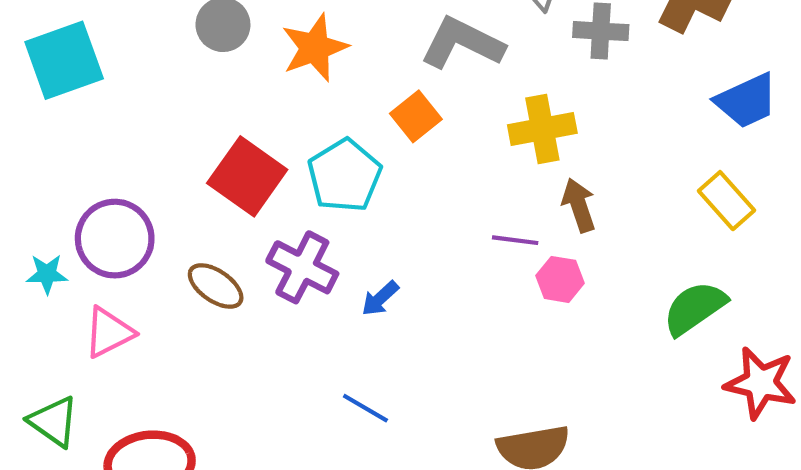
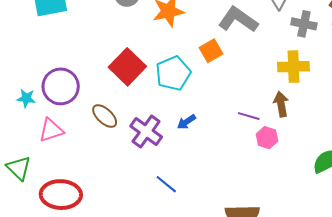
yellow cross: (542, 129) -> (293, 67), moved
purple cross: (302, 267) -> (146, 131), moved
blue arrow: (380, 298) -> (186, 122), moved

